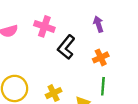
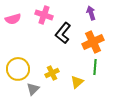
orange cross: (101, 57) -> (93, 42), size x1.5

